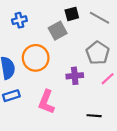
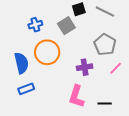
blue cross: (19, 20) -> (35, 25), moved
pink L-shape: (46, 102) -> (76, 96), moved

